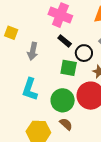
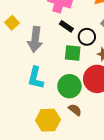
yellow square: (11, 33) -> (12, 23), turned 32
gray arrow: (33, 51) -> (35, 39), size x1.4

